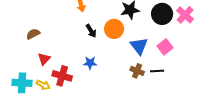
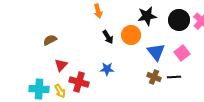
yellow arrow: (43, 85) -> (60, 91), turned 32

